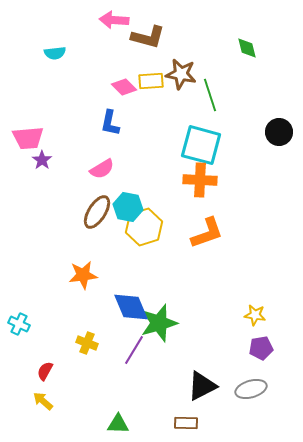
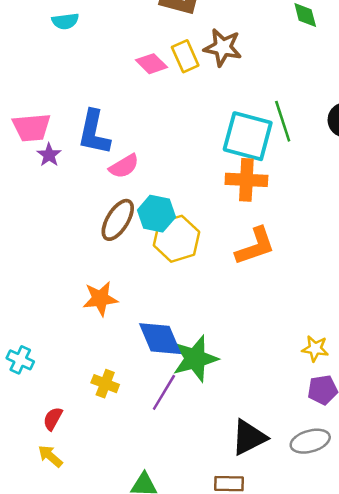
yellow rectangle: (151, 81) -> (185, 56), turned 70
green line: (210, 95) -> (283, 121), moved
blue L-shape: (110, 123) -> (94, 132), moved, size x1.4

